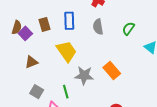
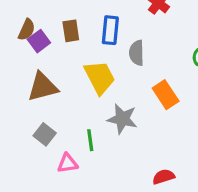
gray semicircle: (98, 27) -> (137, 53), moved
brown triangle: (31, 62) -> (43, 87), size x1.5
orange rectangle: (112, 71) -> (166, 95), moved

